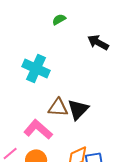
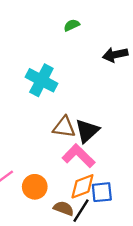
black arrow: (98, 42) -> (115, 55), turned -45
pink L-shape: (38, 129) -> (79, 156), moved

